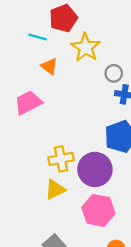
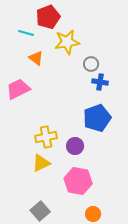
yellow star: (86, 48) -> (67, 42), turned 30
purple circle: (95, 169) -> (75, 146), size x0.6

